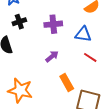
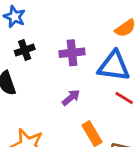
blue triangle: (83, 34) -> (114, 66), size x1.4

